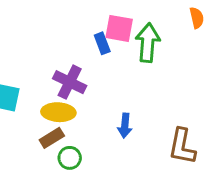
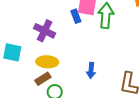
purple cross: (70, 82) -> (45, 31), moved

